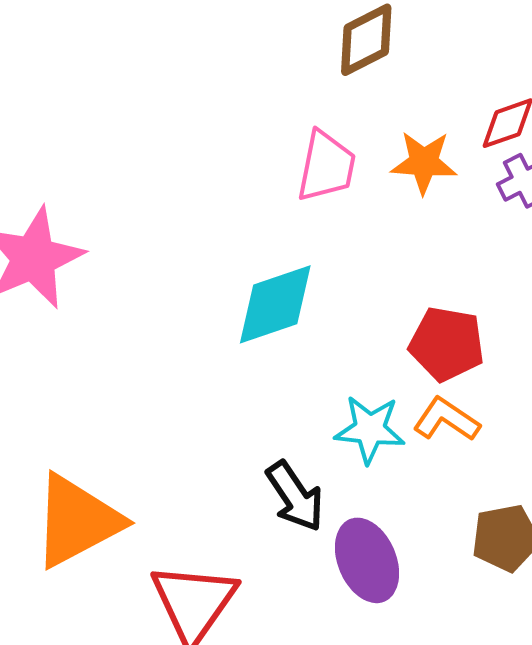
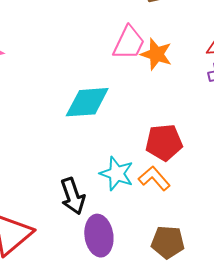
orange star: (424, 162) -> (156, 54), moved
red pentagon: (447, 344) -> (164, 142), turned -30

